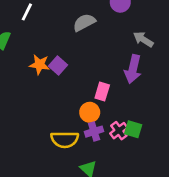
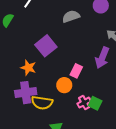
orange star: (40, 64) -> (28, 68), moved
purple square: (58, 65) -> (46, 46), size x1.5
purple cross: (94, 132) -> (26, 93), moved, size x1.5

